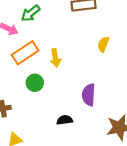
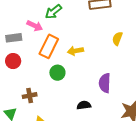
orange rectangle: (25, 53) -> (49, 46), turned -30
yellow arrow: (55, 58) -> (75, 51), turned 91

